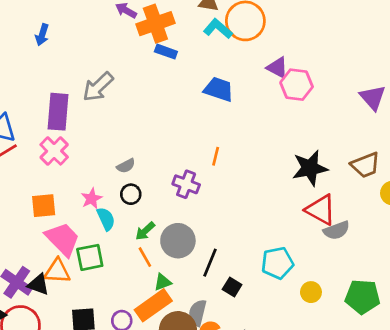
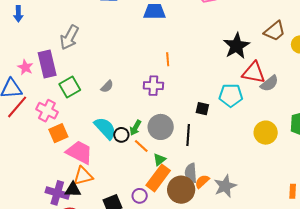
pink cross: (54, 151) -> (47, 111), moved
black circle: (131, 194) -> (121, 135), moved
pink star: (91, 199) -> (25, 67), moved
cyan semicircle: (106, 219) -> (105, 128), size x1.4
green square: (90, 257) -> (70, 87), moved
cyan pentagon: (277, 263) -> (231, 95), moved, turned 30
black square: (232, 287) -> (202, 109), moved
yellow circle: (311, 292) -> (266, 133), size x1.5

